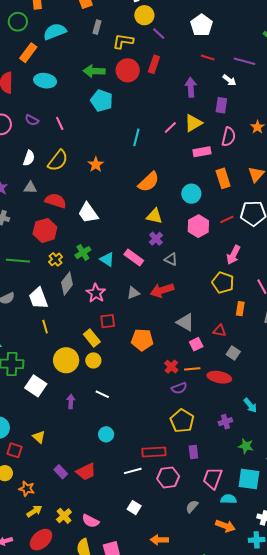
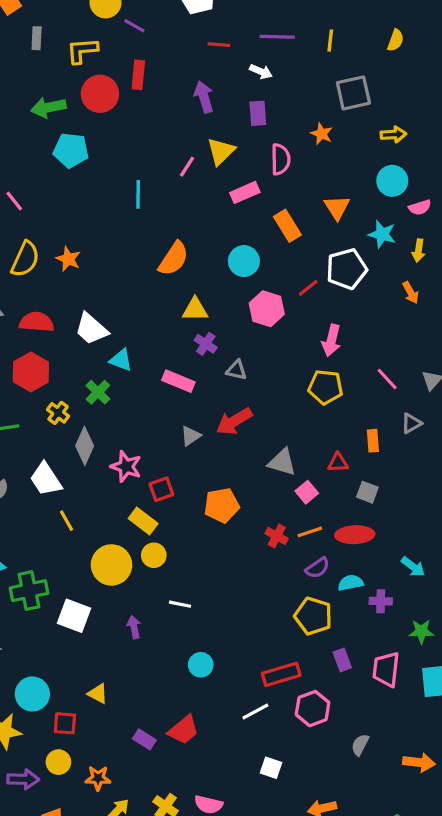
orange star: (96, 164) -> (68, 259), moved
cyan triangle: (107, 259) -> (121, 360), moved
pink star: (96, 293) -> (126, 467), moved
orange rectangle: (240, 309) -> (373, 441), moved
purple semicircle: (179, 388) -> (317, 568), moved
purple cross: (225, 422) -> (381, 601), turned 32
pink trapezoid: (213, 478) -> (386, 669), moved
cyan semicircle: (229, 499) -> (351, 583), moved

